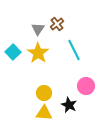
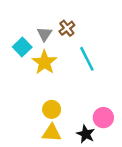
cyan square: (13, 52) -> (22, 47), moved
pink circle: (86, 86) -> (103, 118), moved
black star: (69, 105) -> (86, 134), moved

